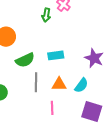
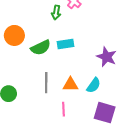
cyan rectangle: (56, 55) -> (65, 44), moved
green semicircle: (25, 60) -> (41, 48), moved

